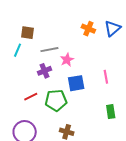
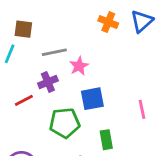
pink line: (106, 77) -> (142, 109), moved
red line: (31, 97) -> (24, 100), moved
green rectangle: (111, 112) -> (106, 140), moved

